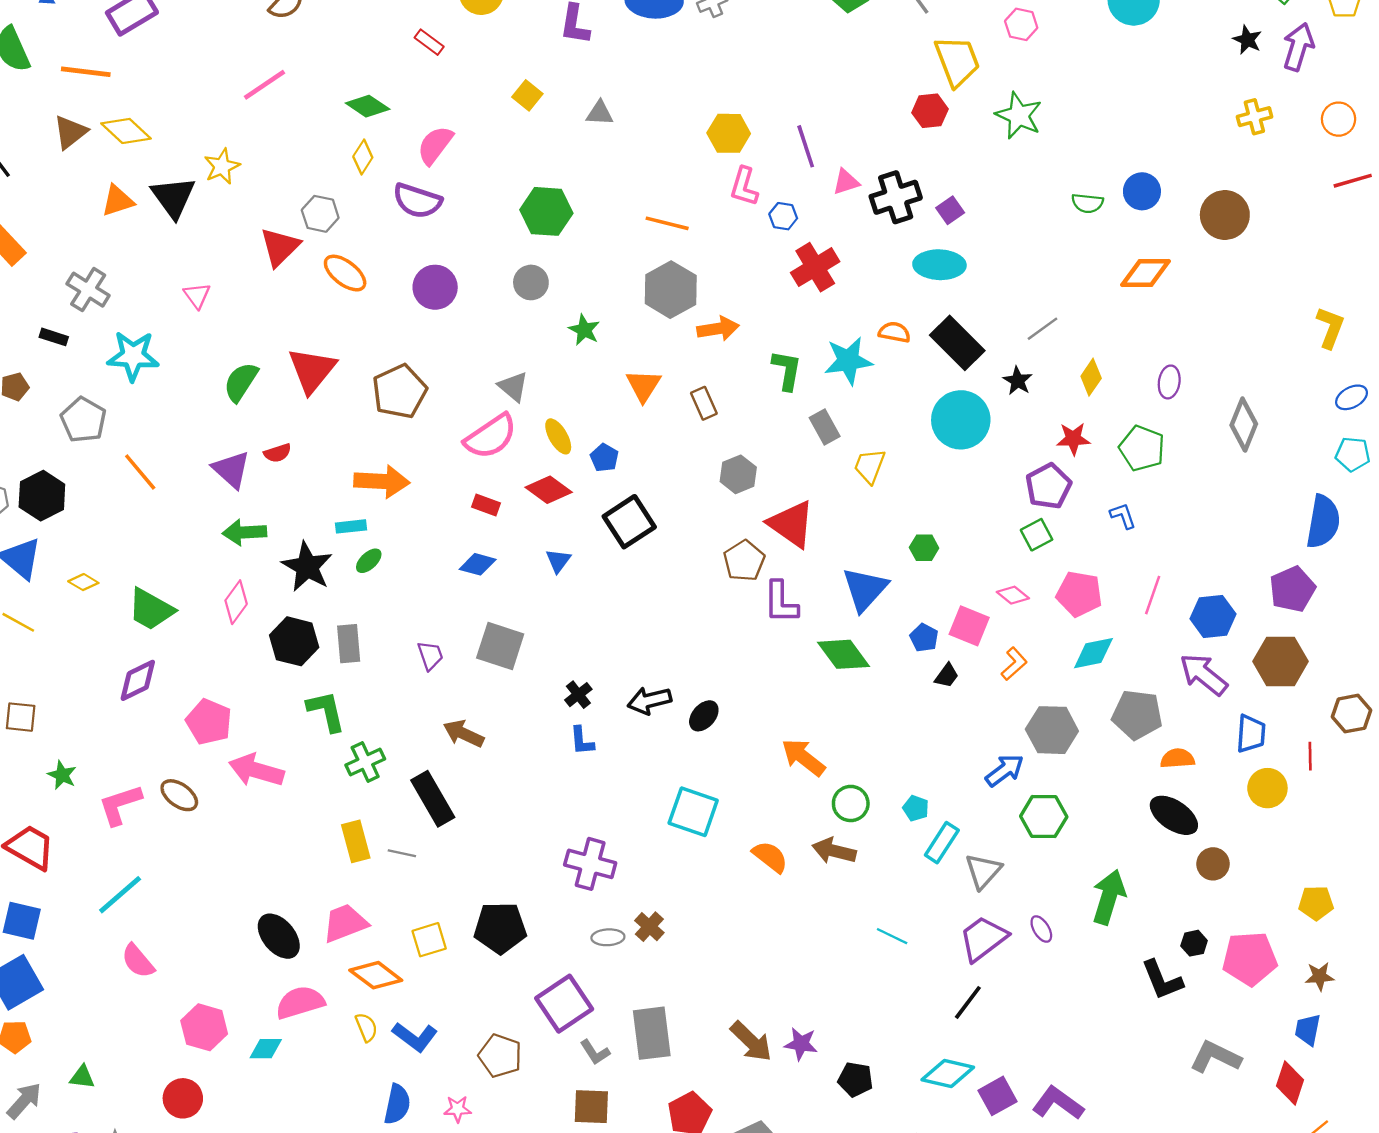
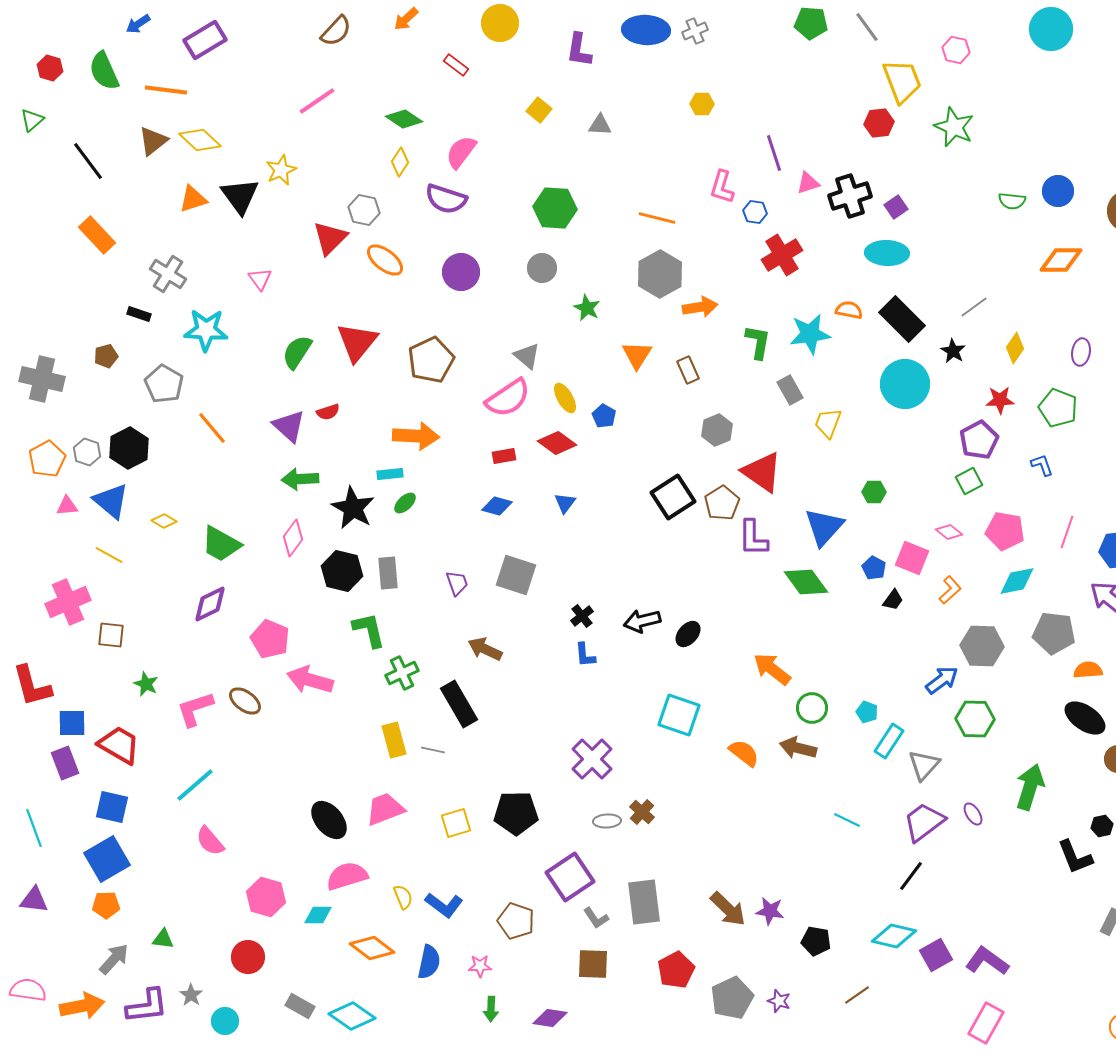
yellow hexagon: (729, 133) -> (702, 104), moved, size x0.7
red rectangle: (486, 505) -> (504, 456), turned -30
black square: (629, 522) -> (673, 497), moved
purple cross: (590, 864) -> (592, 759), turned 30
orange diamond: (376, 975) -> (372, 948), moved

